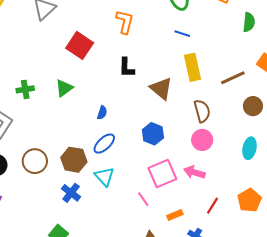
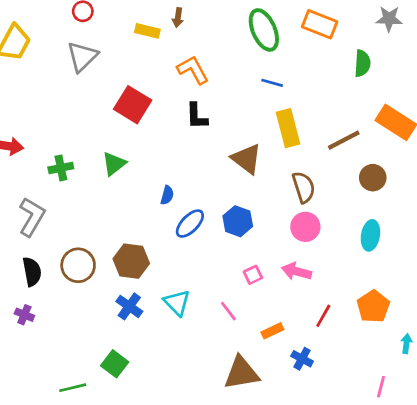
orange L-shape: (125, 22) -> (193, 70), turned -40
black L-shape: (126, 68) -> (197, 116), moved
blue ellipse: (104, 144) -> (190, 224), moved
pink square: (162, 173) -> (253, 275), size x0.5
cyan triangle: (104, 177) -> (177, 303), moved

